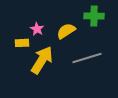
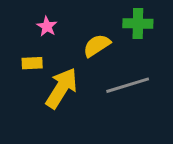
pink star: (37, 29) -> (47, 26), moved

